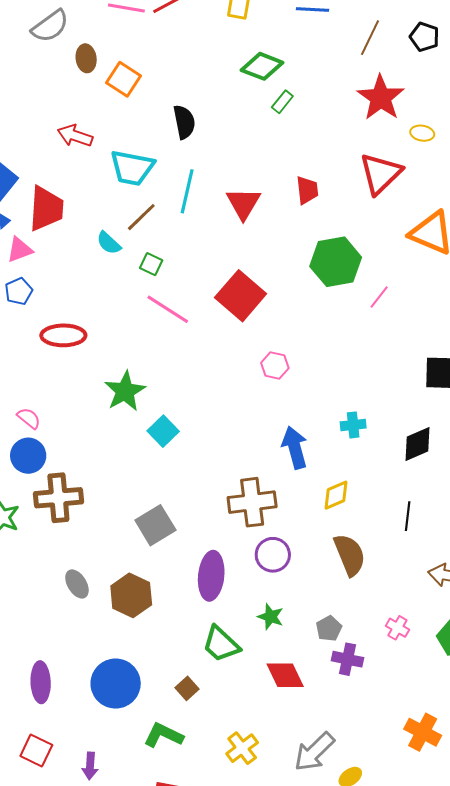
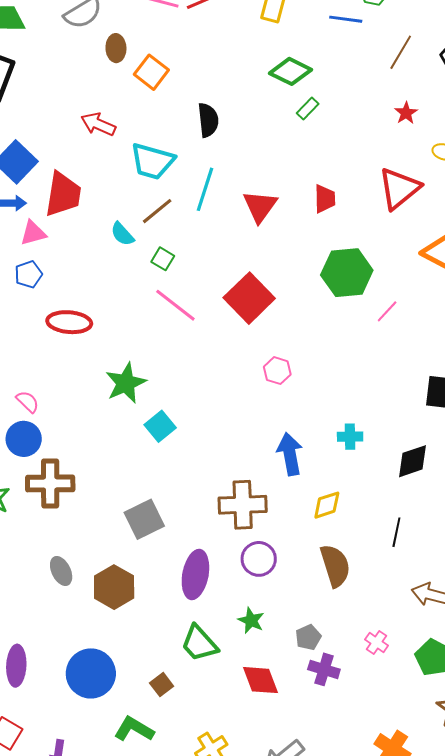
red star: (381, 98) -> (406, 113), size x0.5

